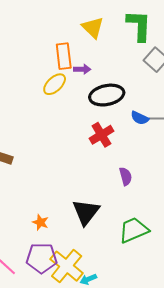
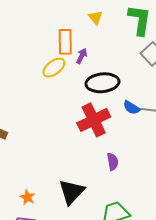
yellow triangle: (93, 28) -> (96, 17), size x0.7
purple arrow: (82, 69) -> (82, 56), turned -70
red cross: (101, 135) -> (94, 120), size x1.4

